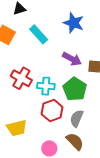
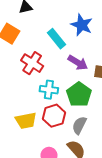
cyan rectangle: (39, 34) -> (57, 39), moved
red cross: (21, 78) -> (32, 63), moved
yellow trapezoid: (17, 128) -> (26, 121), moved

